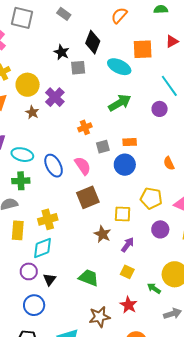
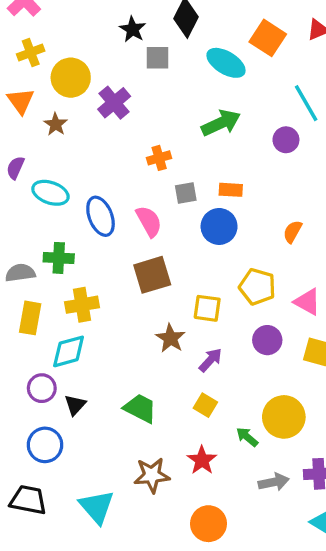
orange square: (143, 49) -> (268, 38), turned 30
brown star: (32, 112) -> (56, 124), moved
orange semicircle: (169, 163) -> (292, 232), turned 48
green cross: (21, 181) -> (59, 258), moved

